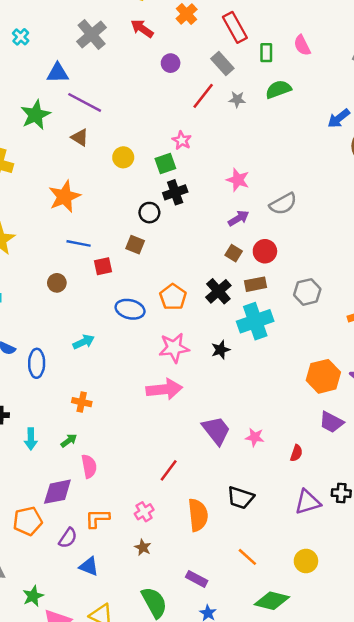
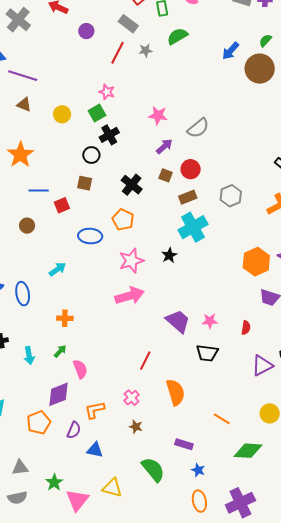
black cross: (218, 291) -> (132, 185), moved
black trapezoid: (240, 498) -> (207, 353), moved

